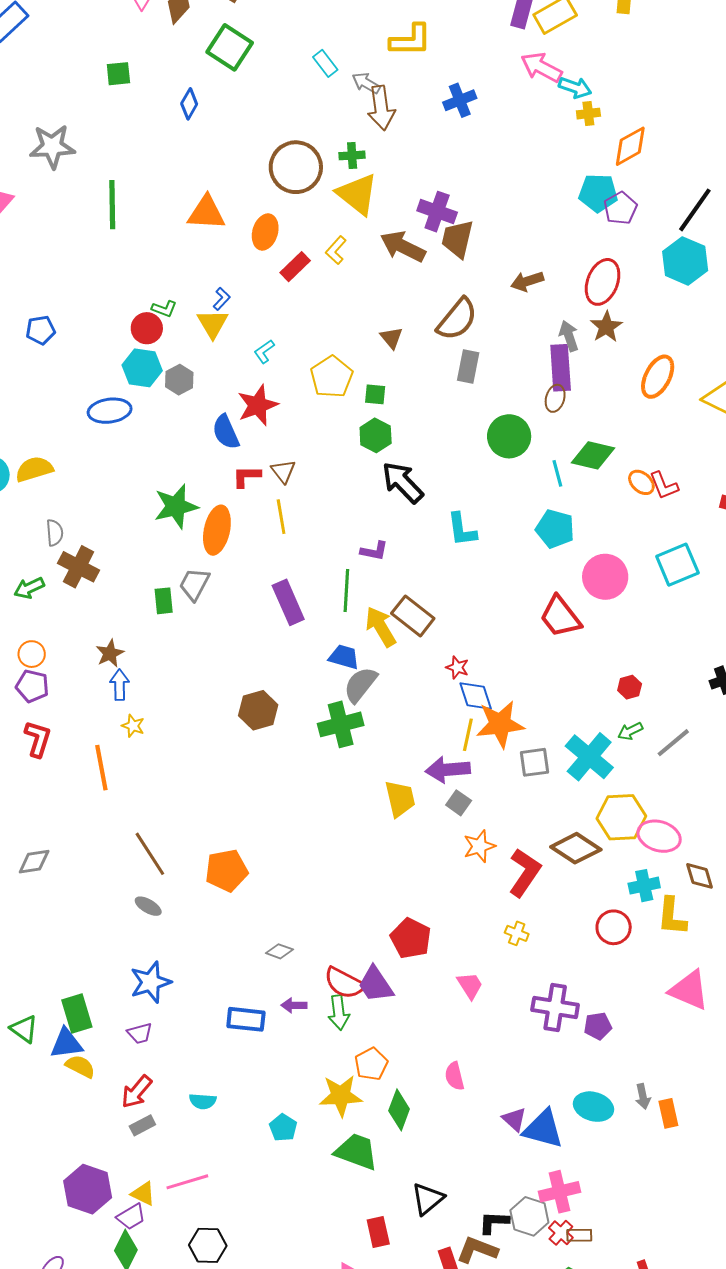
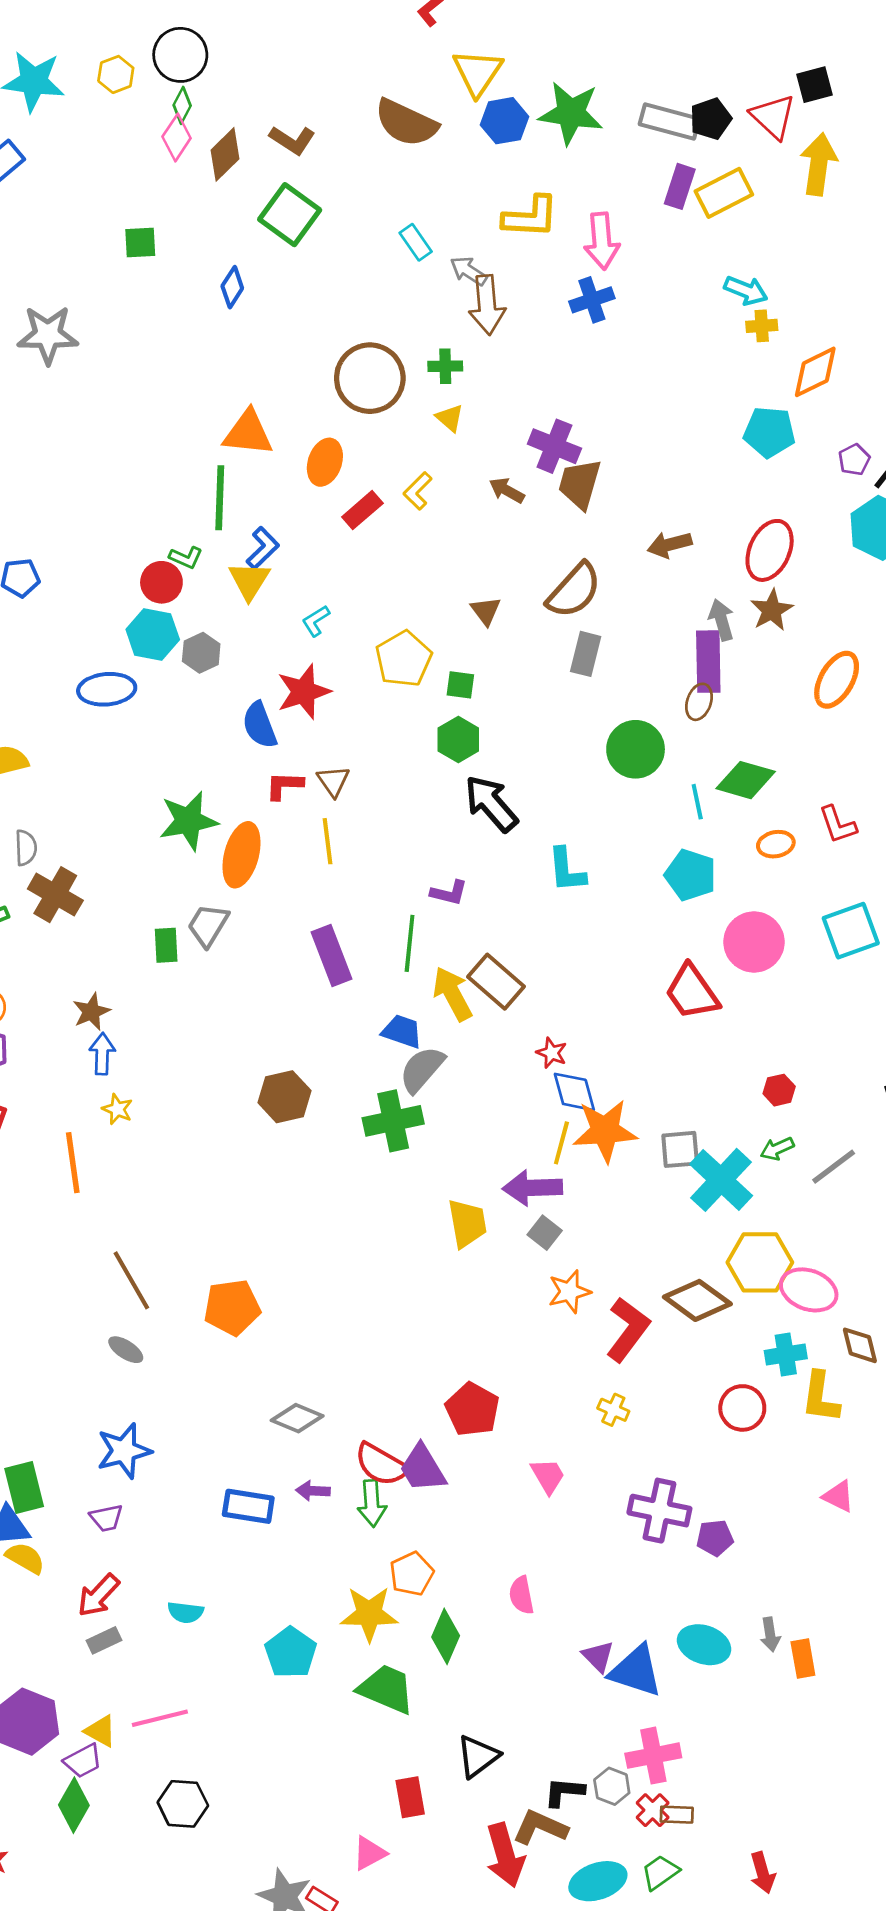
pink arrow: (541, 67) -> (602, 241), moved, turned -126
yellow triangle: (357, 194) -> (450, 418), size x0.5
green line: (112, 205) -> (220, 498), moved
purple pentagon: (620, 208) -> (854, 460), moved, size x0.7
brown arrow: (403, 247) -> (507, 490), size x0.6
blue L-shape: (222, 299) -> (263, 548), size x1.4
orange ellipse: (641, 482) -> (776, 844), moved, turned -56
gray square: (534, 762) -> (680, 1149), moved
gray diamond: (279, 951) -> (297, 1418), size x1.4
pink triangle: (689, 990) -> (839, 1496), size x0.6
cyan pentagon: (283, 1128) -> (291, 1652), size x1.4
gray hexagon: (529, 1216) -> (612, 1786), size x0.7

